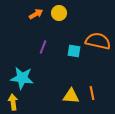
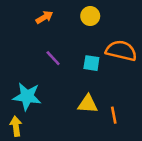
yellow circle: (59, 13) -> (90, 16), moved
purple line: (43, 47) -> (53, 58), turned -64
yellow triangle: (71, 96) -> (88, 104), moved

